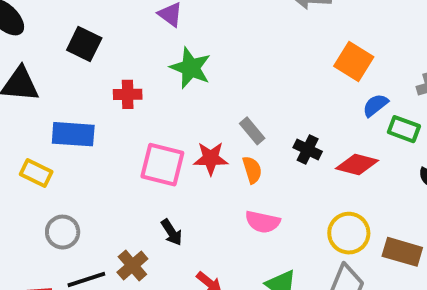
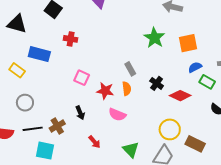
orange square: (354, 62) -> (188, 43), turned 36
green star: (191, 68) -> (154, 38), moved
red star: (211, 158) -> (105, 91), moved
pink square: (162, 165) -> (82, 78), size x0.7
pink semicircle: (263, 222) -> (117, 115), moved

